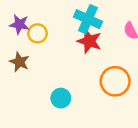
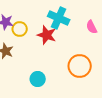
red star: (89, 41) -> (47, 35), moved

